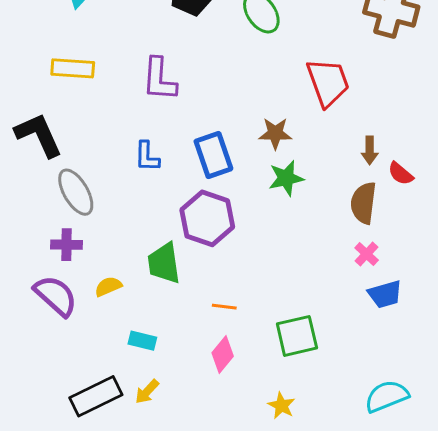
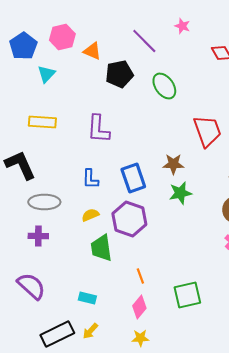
gray ellipse: (76, 192) -> (44, 202), turned -60
yellow semicircle: (108, 286) -> (90, 215), moved
purple semicircle: (56, 296) -> (31, 286), moved
orange line: (224, 307) -> (140, 276), turned 63
yellow star: (281, 406) -> (140, 338), moved, turned -30

